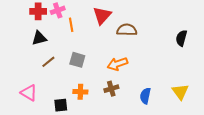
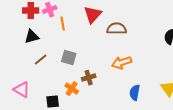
orange arrow: (117, 64) -> (122, 63), moved
brown cross: (111, 89) -> (89, 78), moved
orange cross: (80, 92) -> (72, 89), turned 32

